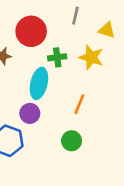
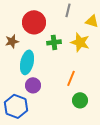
cyan ellipse: (39, 83) -> (27, 62), moved
green circle: (72, 141) -> (80, 100), moved

